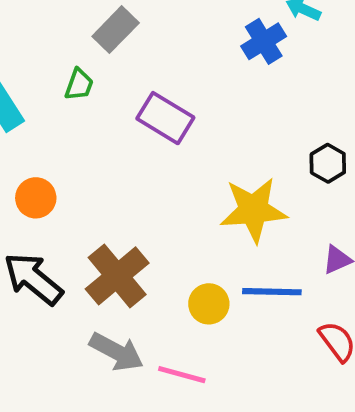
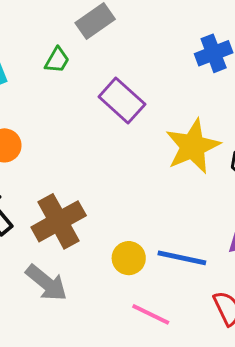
yellow star: (254, 210) -> (193, 146), moved, turned -30
pink line: (182, 375) -> (151, 314), moved

